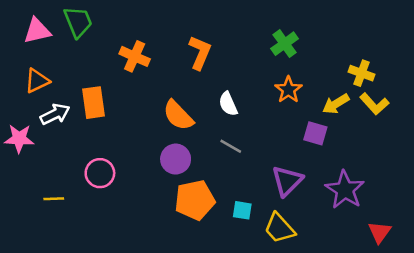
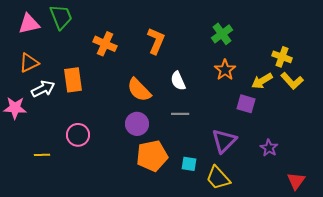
gray line: (231, 146) -> (180, 114), turned -30
purple star: (345, 190) -> (269, 148), size x0.6

